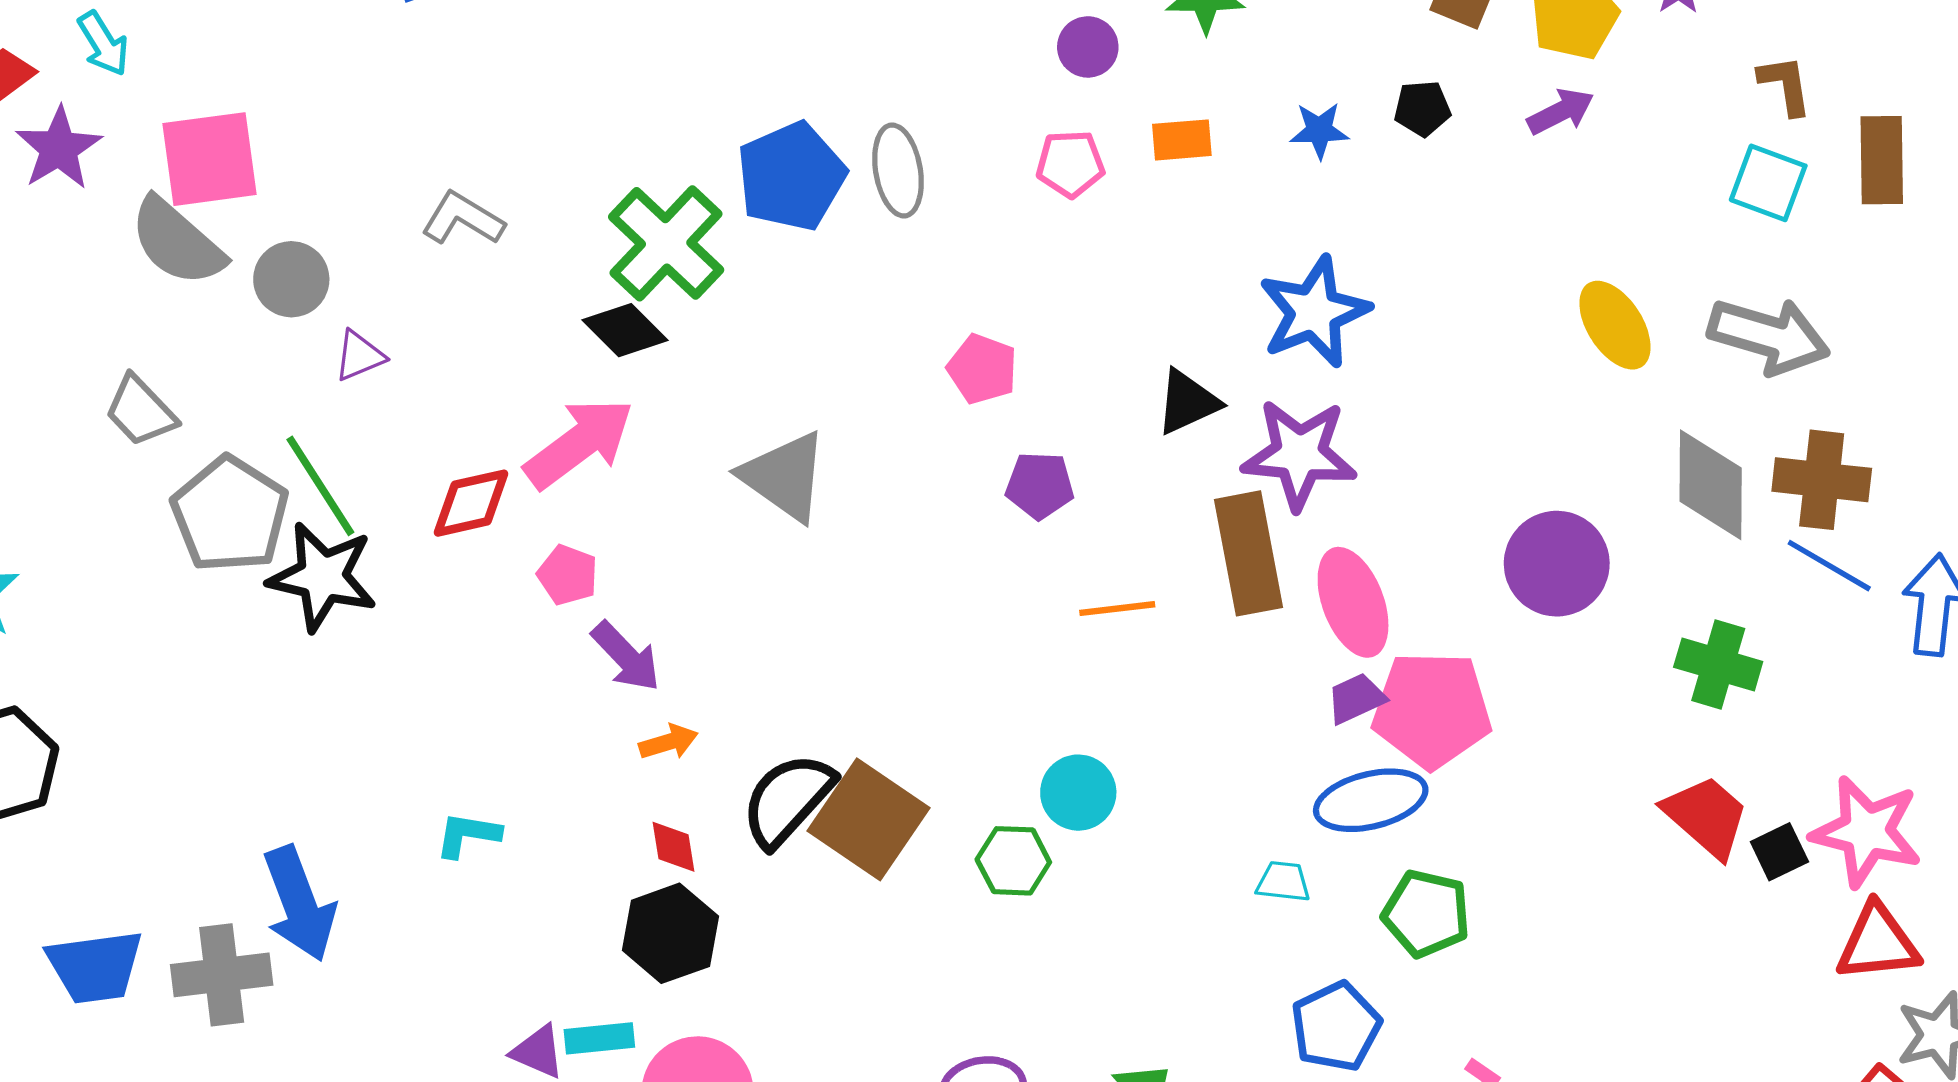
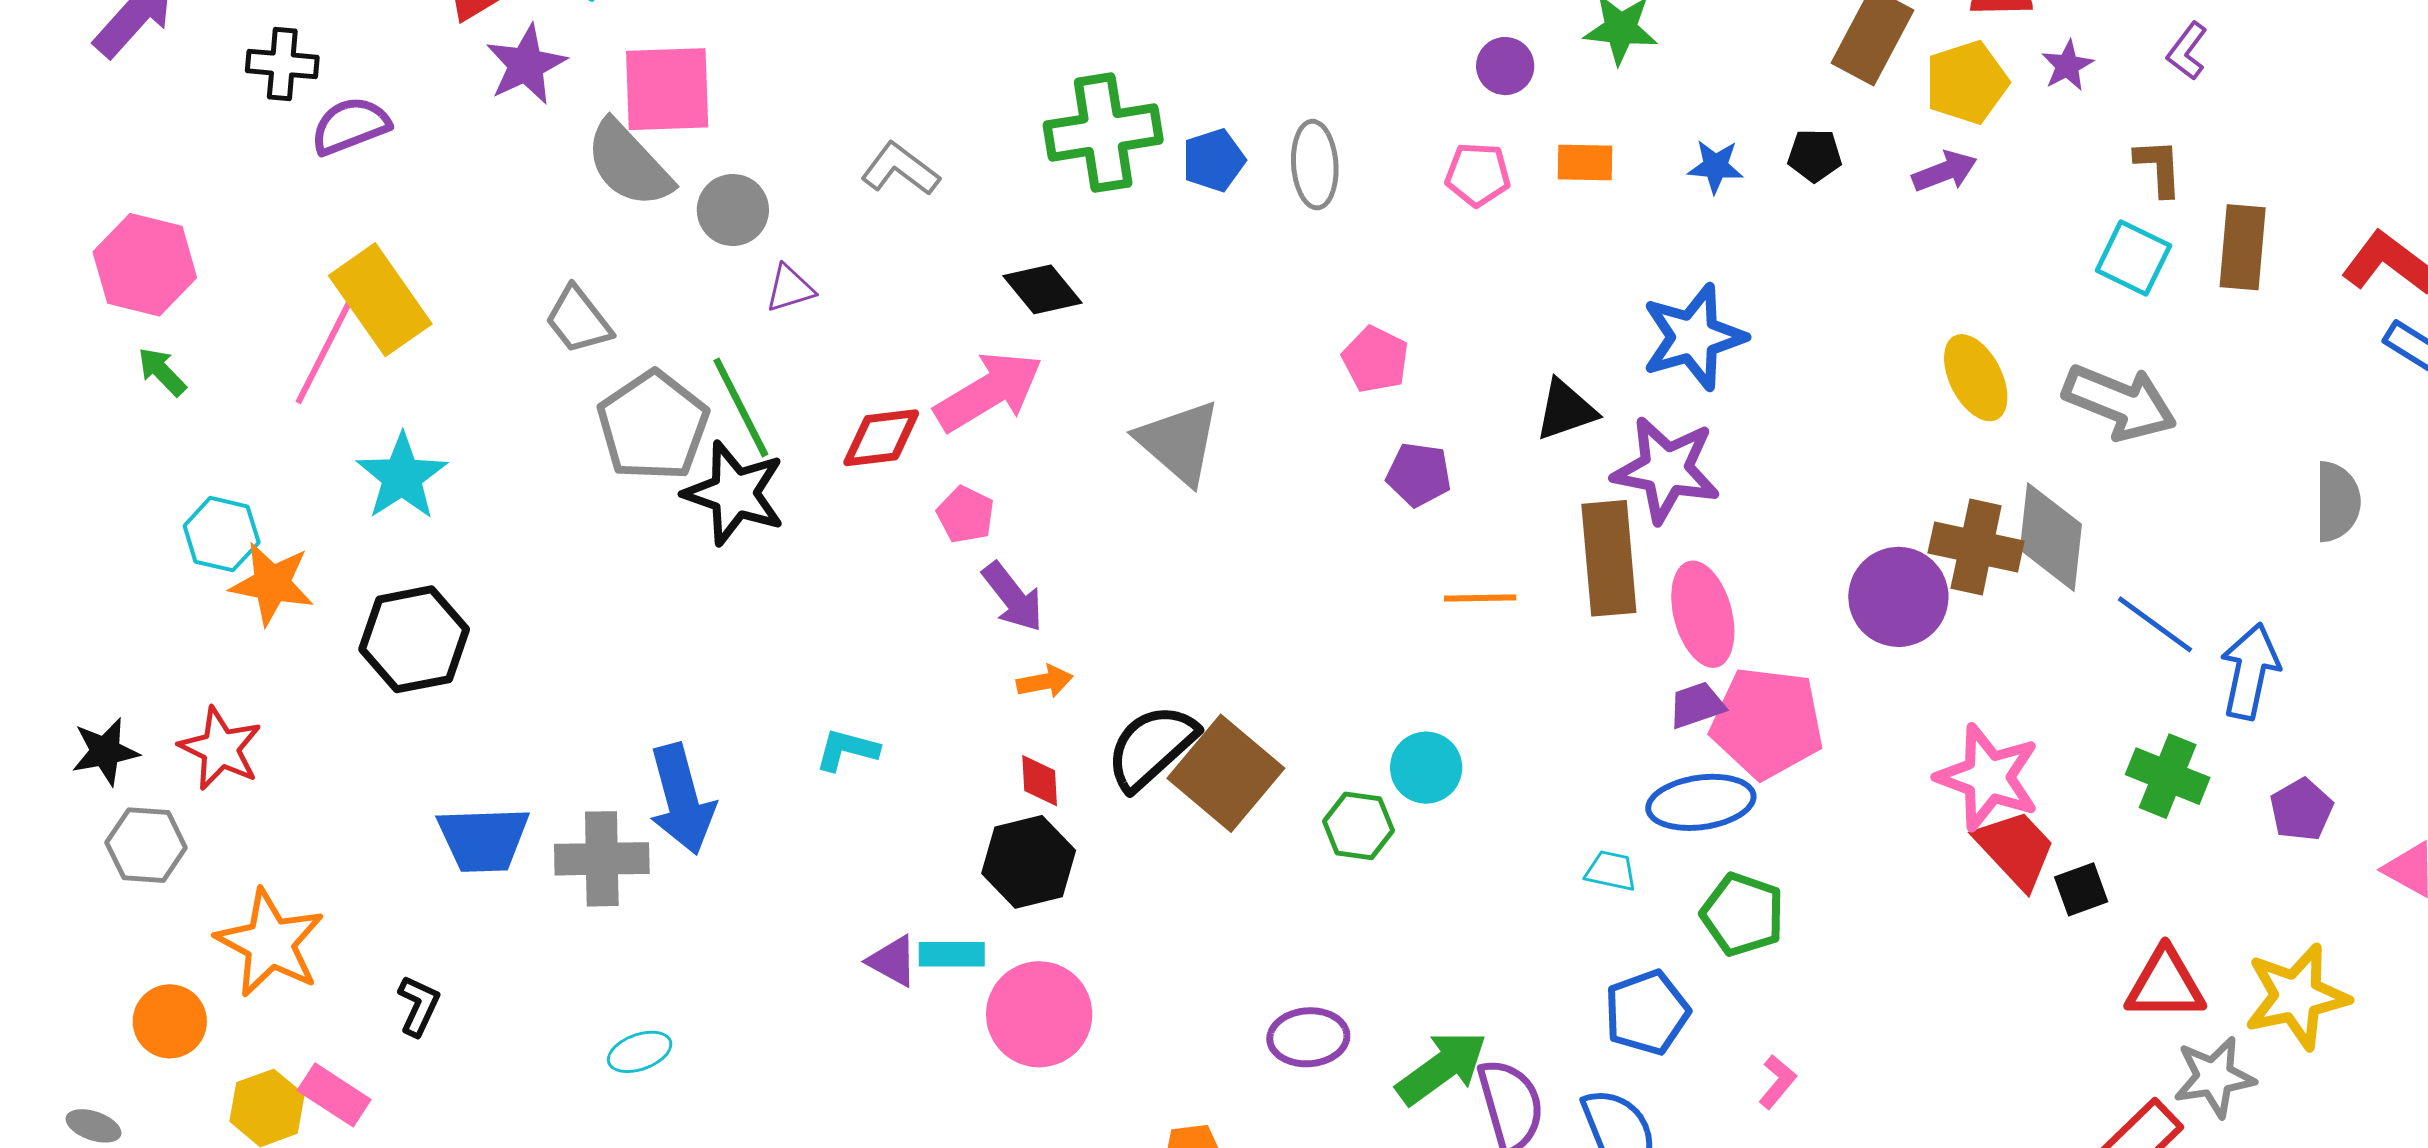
blue pentagon: (791, 177) -> (1214, 160), size x0.6
green cross: (666, 243) -> (1103, 133), moved, turned 32
brown cross: (1822, 480) -> (1976, 547), moved
green cross: (1718, 664) -> (2168, 776), moved
pink star: (1866, 832) -> (1988, 777), moved

